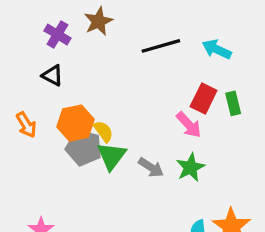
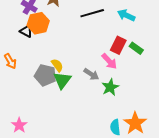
green rectangle: (233, 103) -> (136, 48), turned -40
orange hexagon: (76, 123) -> (38, 23), moved
gray arrow: (151, 167) -> (91, 74), moved

